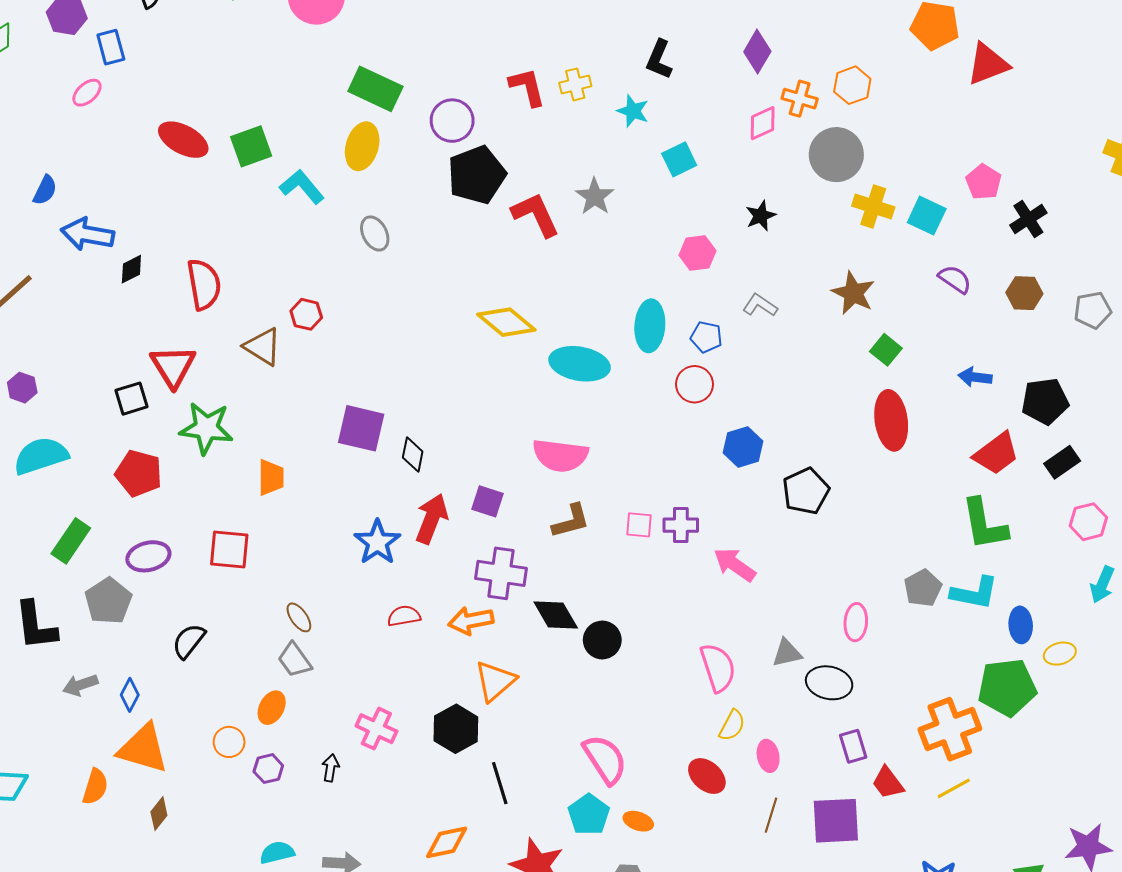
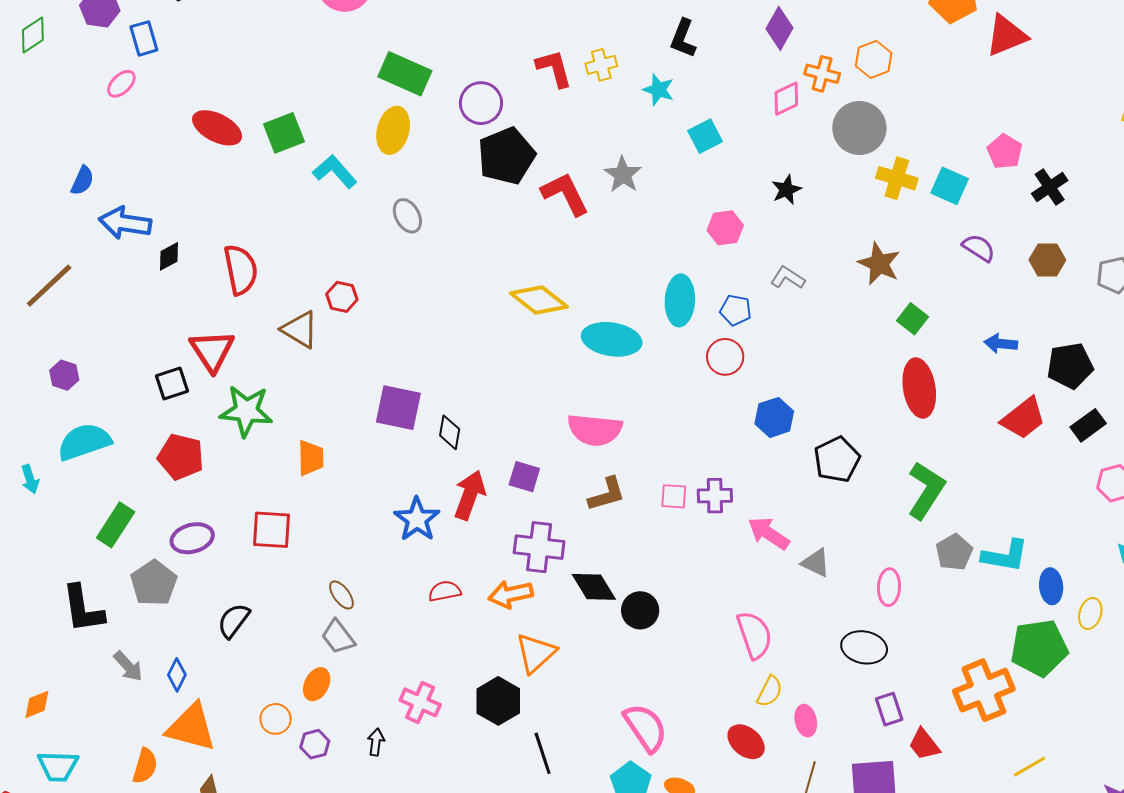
green L-shape: (984, 524) -> (926, 490), moved, turned -136
gray triangle: (787, 653) -> (816, 563), moved, turned 40
yellow ellipse: (1060, 654) -> (1090, 613), turned -56
gray arrow: (80, 685) -> (128, 666), turned -112
yellow line: (954, 788) -> (1029, 767), moved

